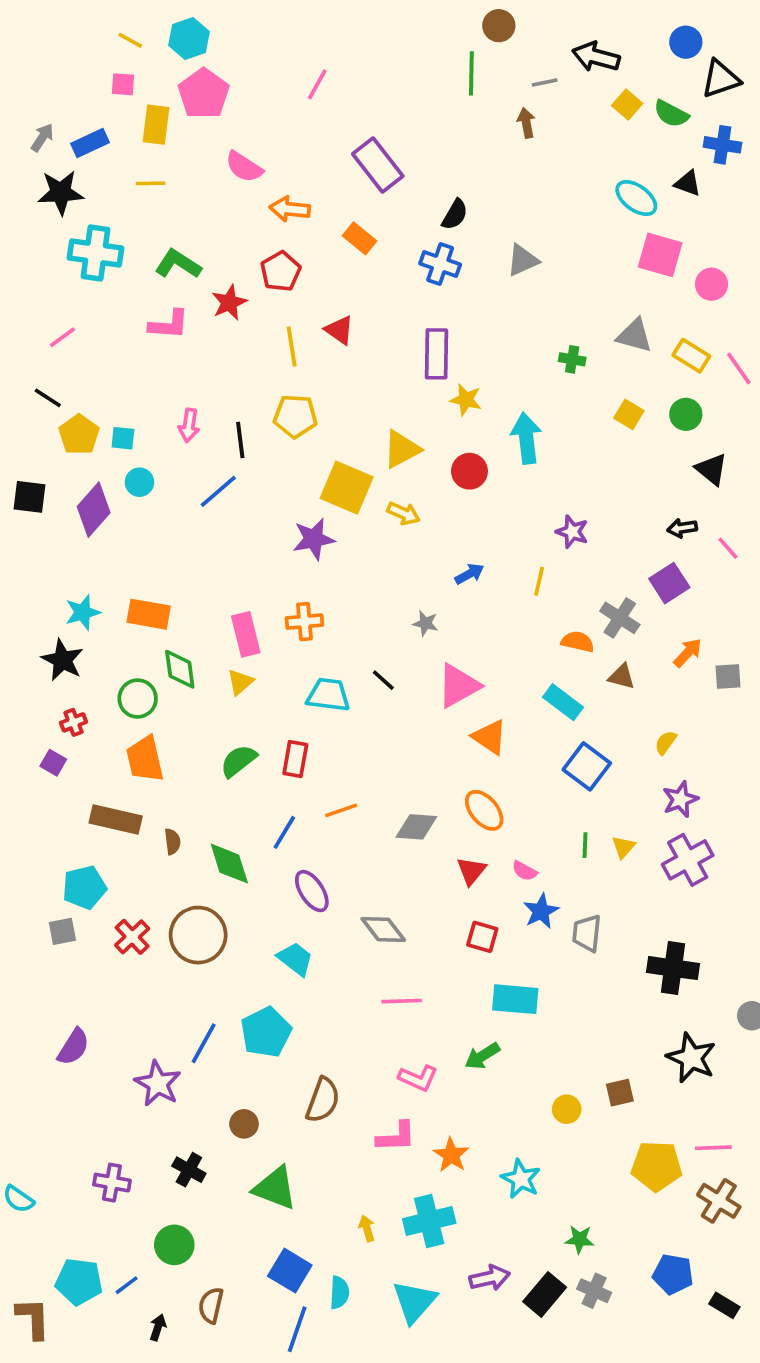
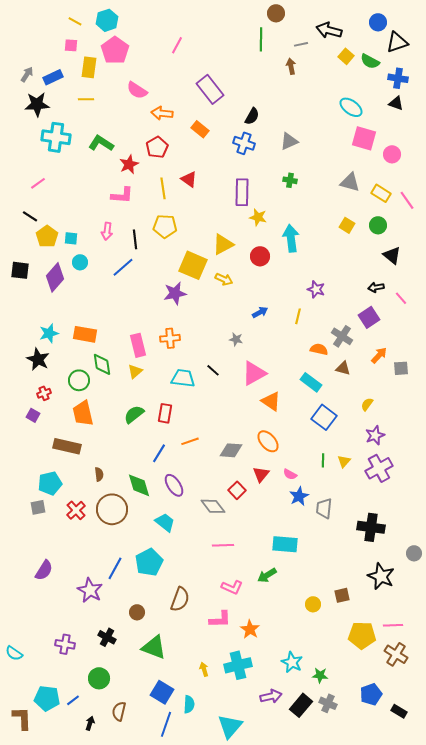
black triangle: (688, 183) -> (396, 103), moved
pink L-shape: (169, 325) -> (122, 195), moved
green cross: (572, 359) -> (290, 180), moved
brown semicircle: (172, 842) -> (99, 474), moved
green diamond: (229, 864) -> (139, 485), moved
red square: (482, 937) -> (237, 490), moved, turned 30
cyan star: (521, 1179) -> (292, 662), moved
blue pentagon: (673, 1274) -> (371, 694), turned -30
cyan triangle: (414, 1302) -> (230, 726), moved

